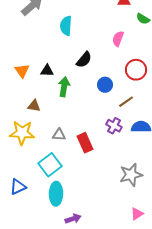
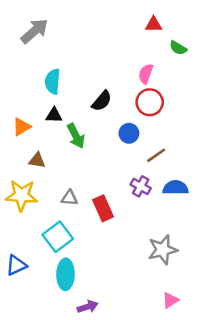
cyan semicircle: (66, 26) -> (53, 82), moved
red circle: (136, 70) -> (150, 102), moved
orange triangle: (22, 71) -> (22, 127), moved, turned 35
green arrow: (64, 87) -> (76, 136), turned 144

